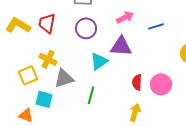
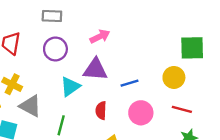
blue line: (156, 26) -> (129, 83), moved
gray triangle: (64, 78) -> (30, 106), turned 45
red semicircle: (137, 82) -> (101, 111), moved

